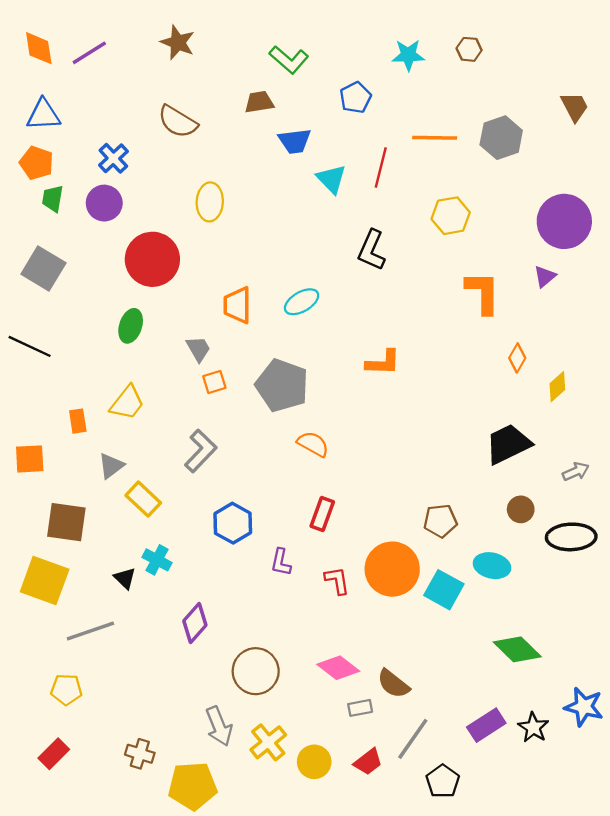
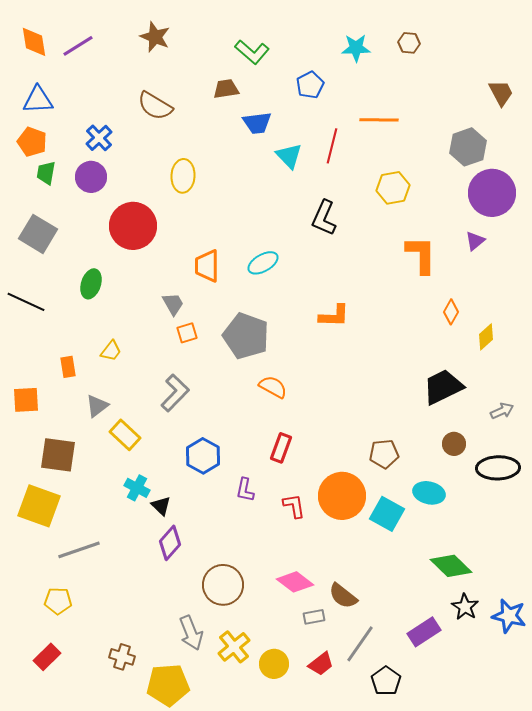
gray hexagon: (501, 138) -> (468, 147), moved
green ellipse: (131, 326) -> (91, 284), moved
yellow trapezoid: (127, 403) -> (111, 351), size x0.7
black triangle: (125, 578) -> (161, 506), moved
black star: (533, 727) -> (465, 607), moved

